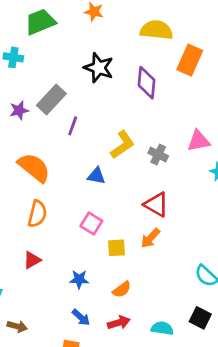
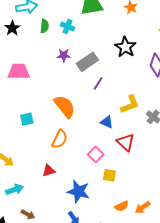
purple star: (19, 110) -> (64, 55), moved
red triangle: (156, 204) -> (126, 142), moved
orange arrow: (150, 238) -> (143, 207), moved
blue star: (79, 279) -> (78, 191), size x1.6
orange semicircle: (122, 289) -> (122, 206), moved

